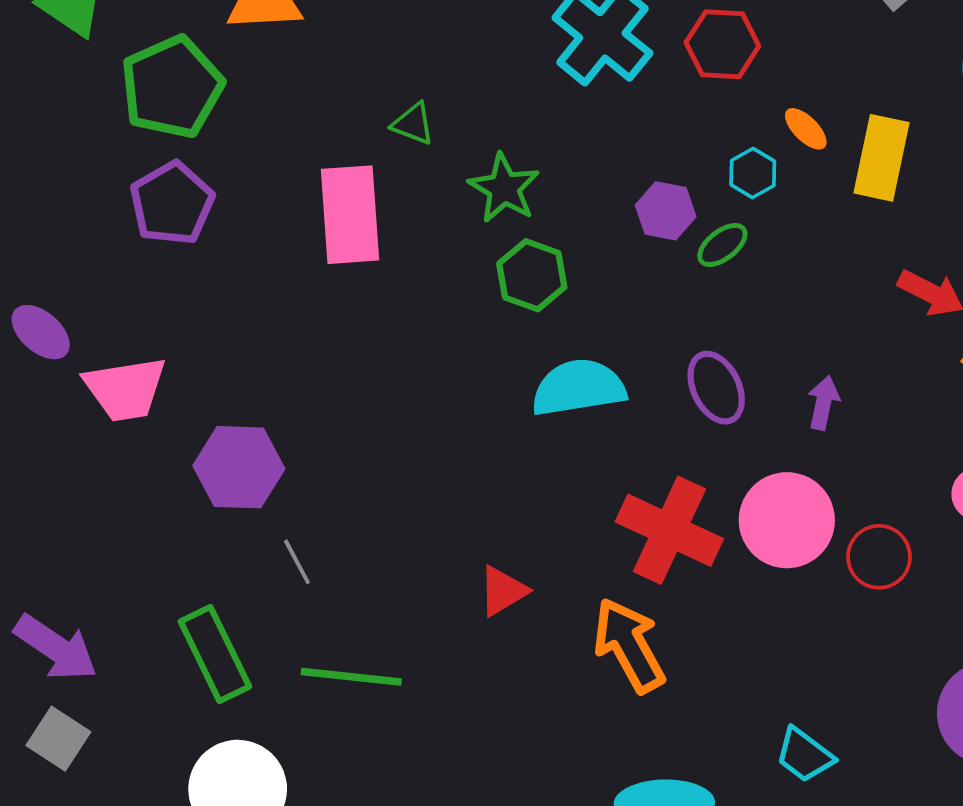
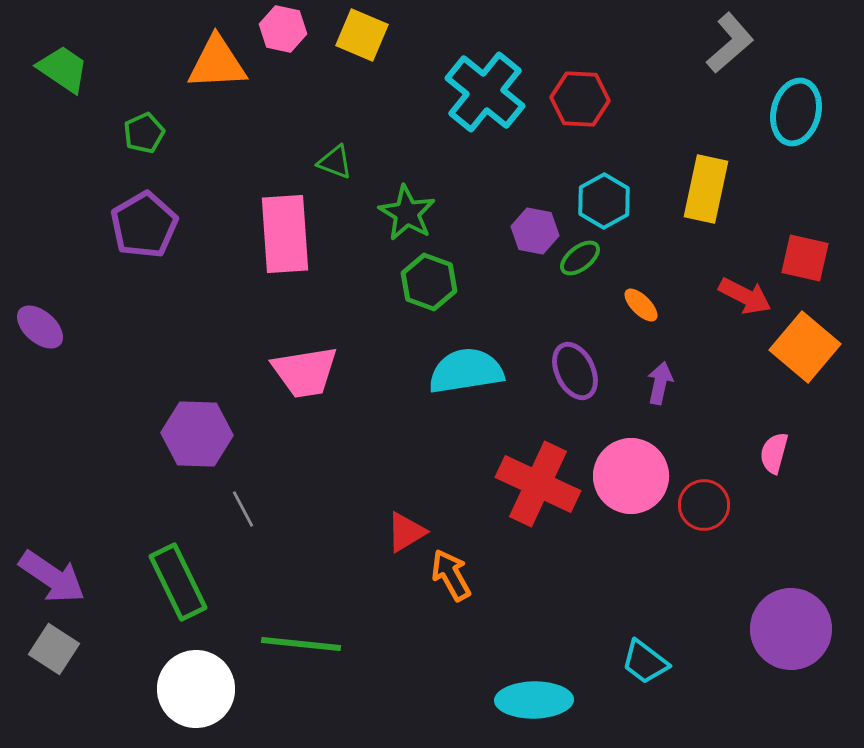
green pentagon: (172, 87) -> (144, 133), size x0.5
orange ellipse: (806, 129) -> (641, 305), moved
cyan hexagon: (753, 173) -> (604, 201), size x1.4
pink trapezoid: (125, 389) -> (305, 372), moved
orange arrow: (629, 645) -> (451, 575), moved, size x0.7
green line: (351, 677) -> (301, 644), moved

